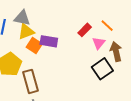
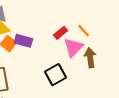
pink triangle: (99, 43) -> (73, 47), size x1.5
black square: (102, 69) -> (56, 75), moved

